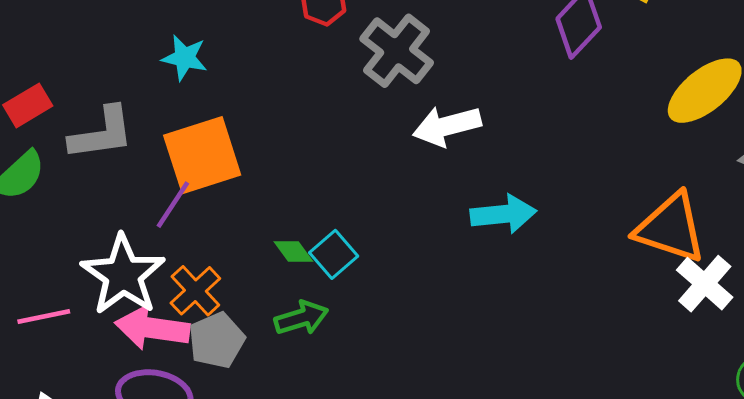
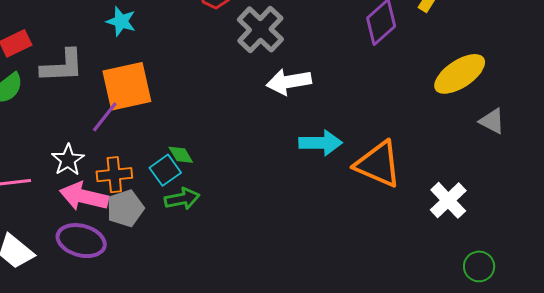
orange triangle: (670, 228) -> (378, 164), moved
cyan square: (334, 254) -> (165, 170), moved
white star: (123, 275) -> (68, 160), size x0.6
orange cross: (195, 291) -> (114, 175), turned 32

